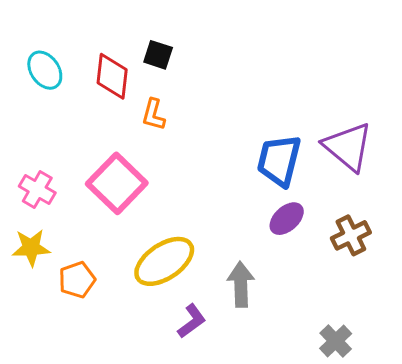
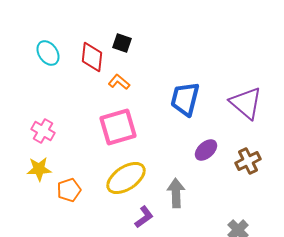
orange L-shape: (153, 115) -> (119, 82), turned 115
blue trapezoid: (279, 160) -> (185, 99), moved
pink square: (117, 183) -> (118, 127), moved, turned 30

